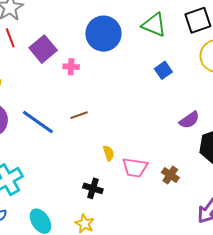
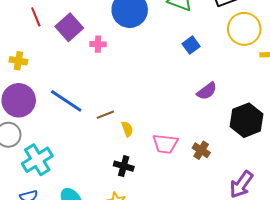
brown line: (79, 115) -> (105, 115), moved
purple semicircle: (189, 120) -> (207, 91), moved
yellow semicircle: (109, 153) -> (127, 129), moved

